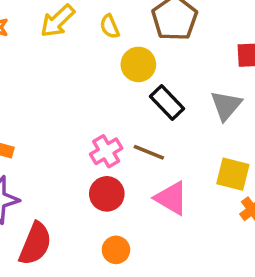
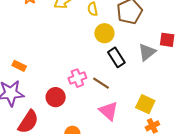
gray triangle: (226, 105) -> (147, 52), moved
red circle: (107, 194) -> (56, 97), moved

